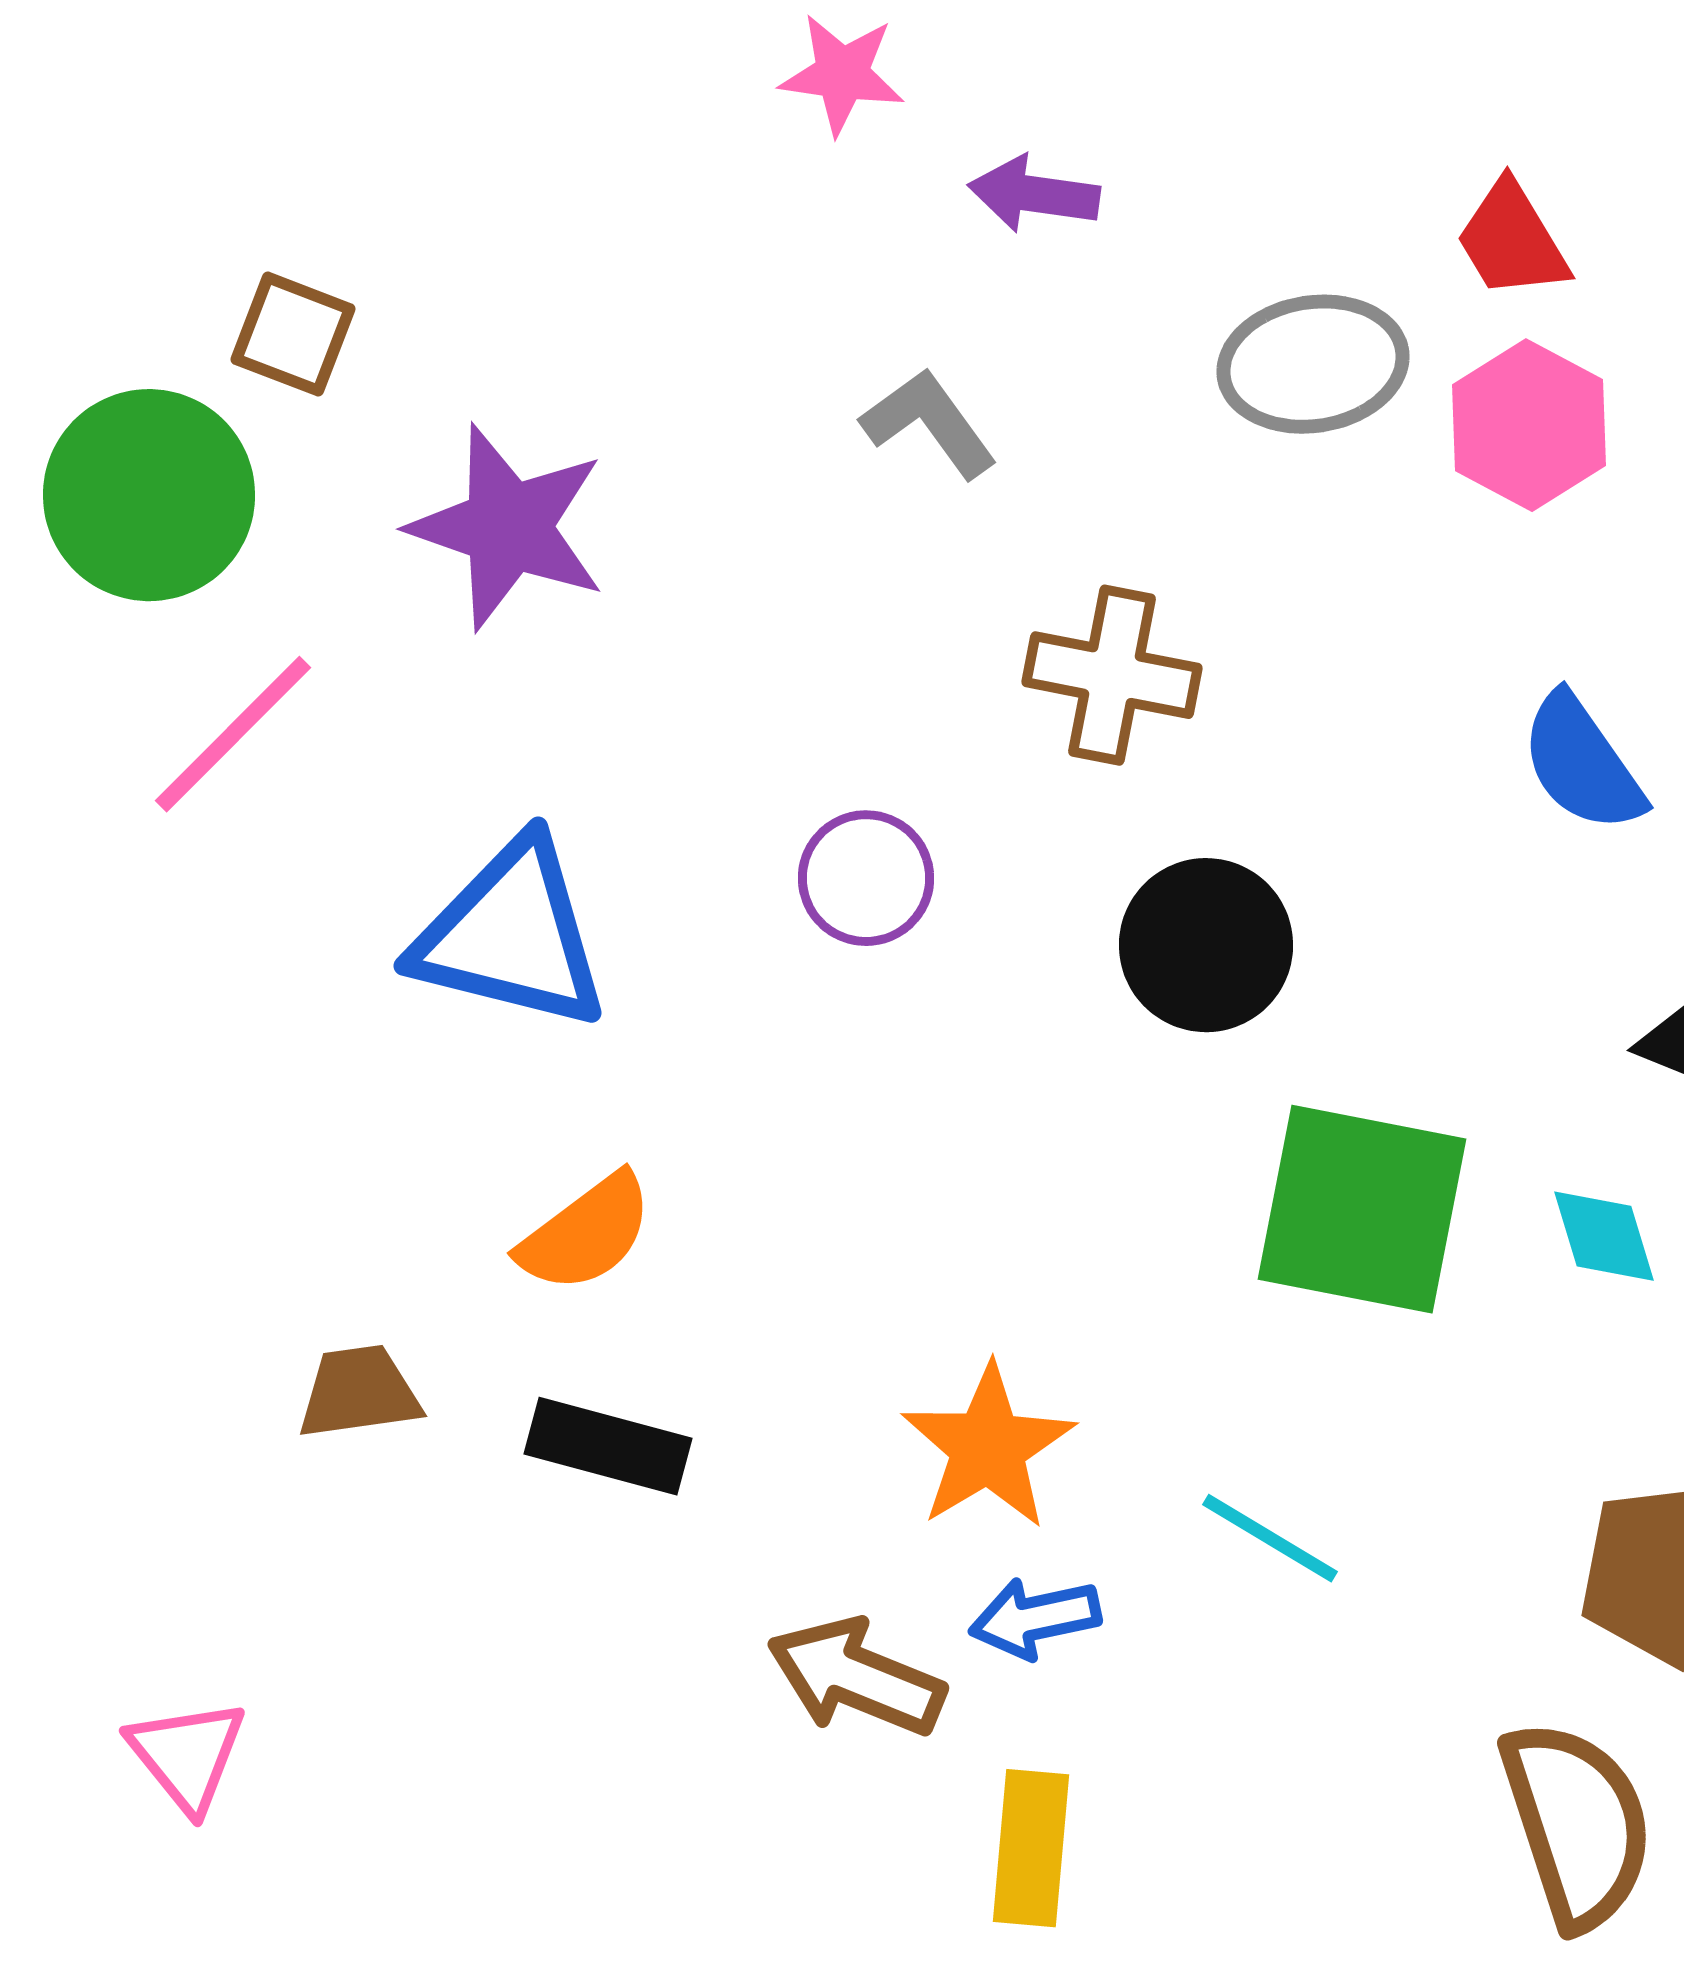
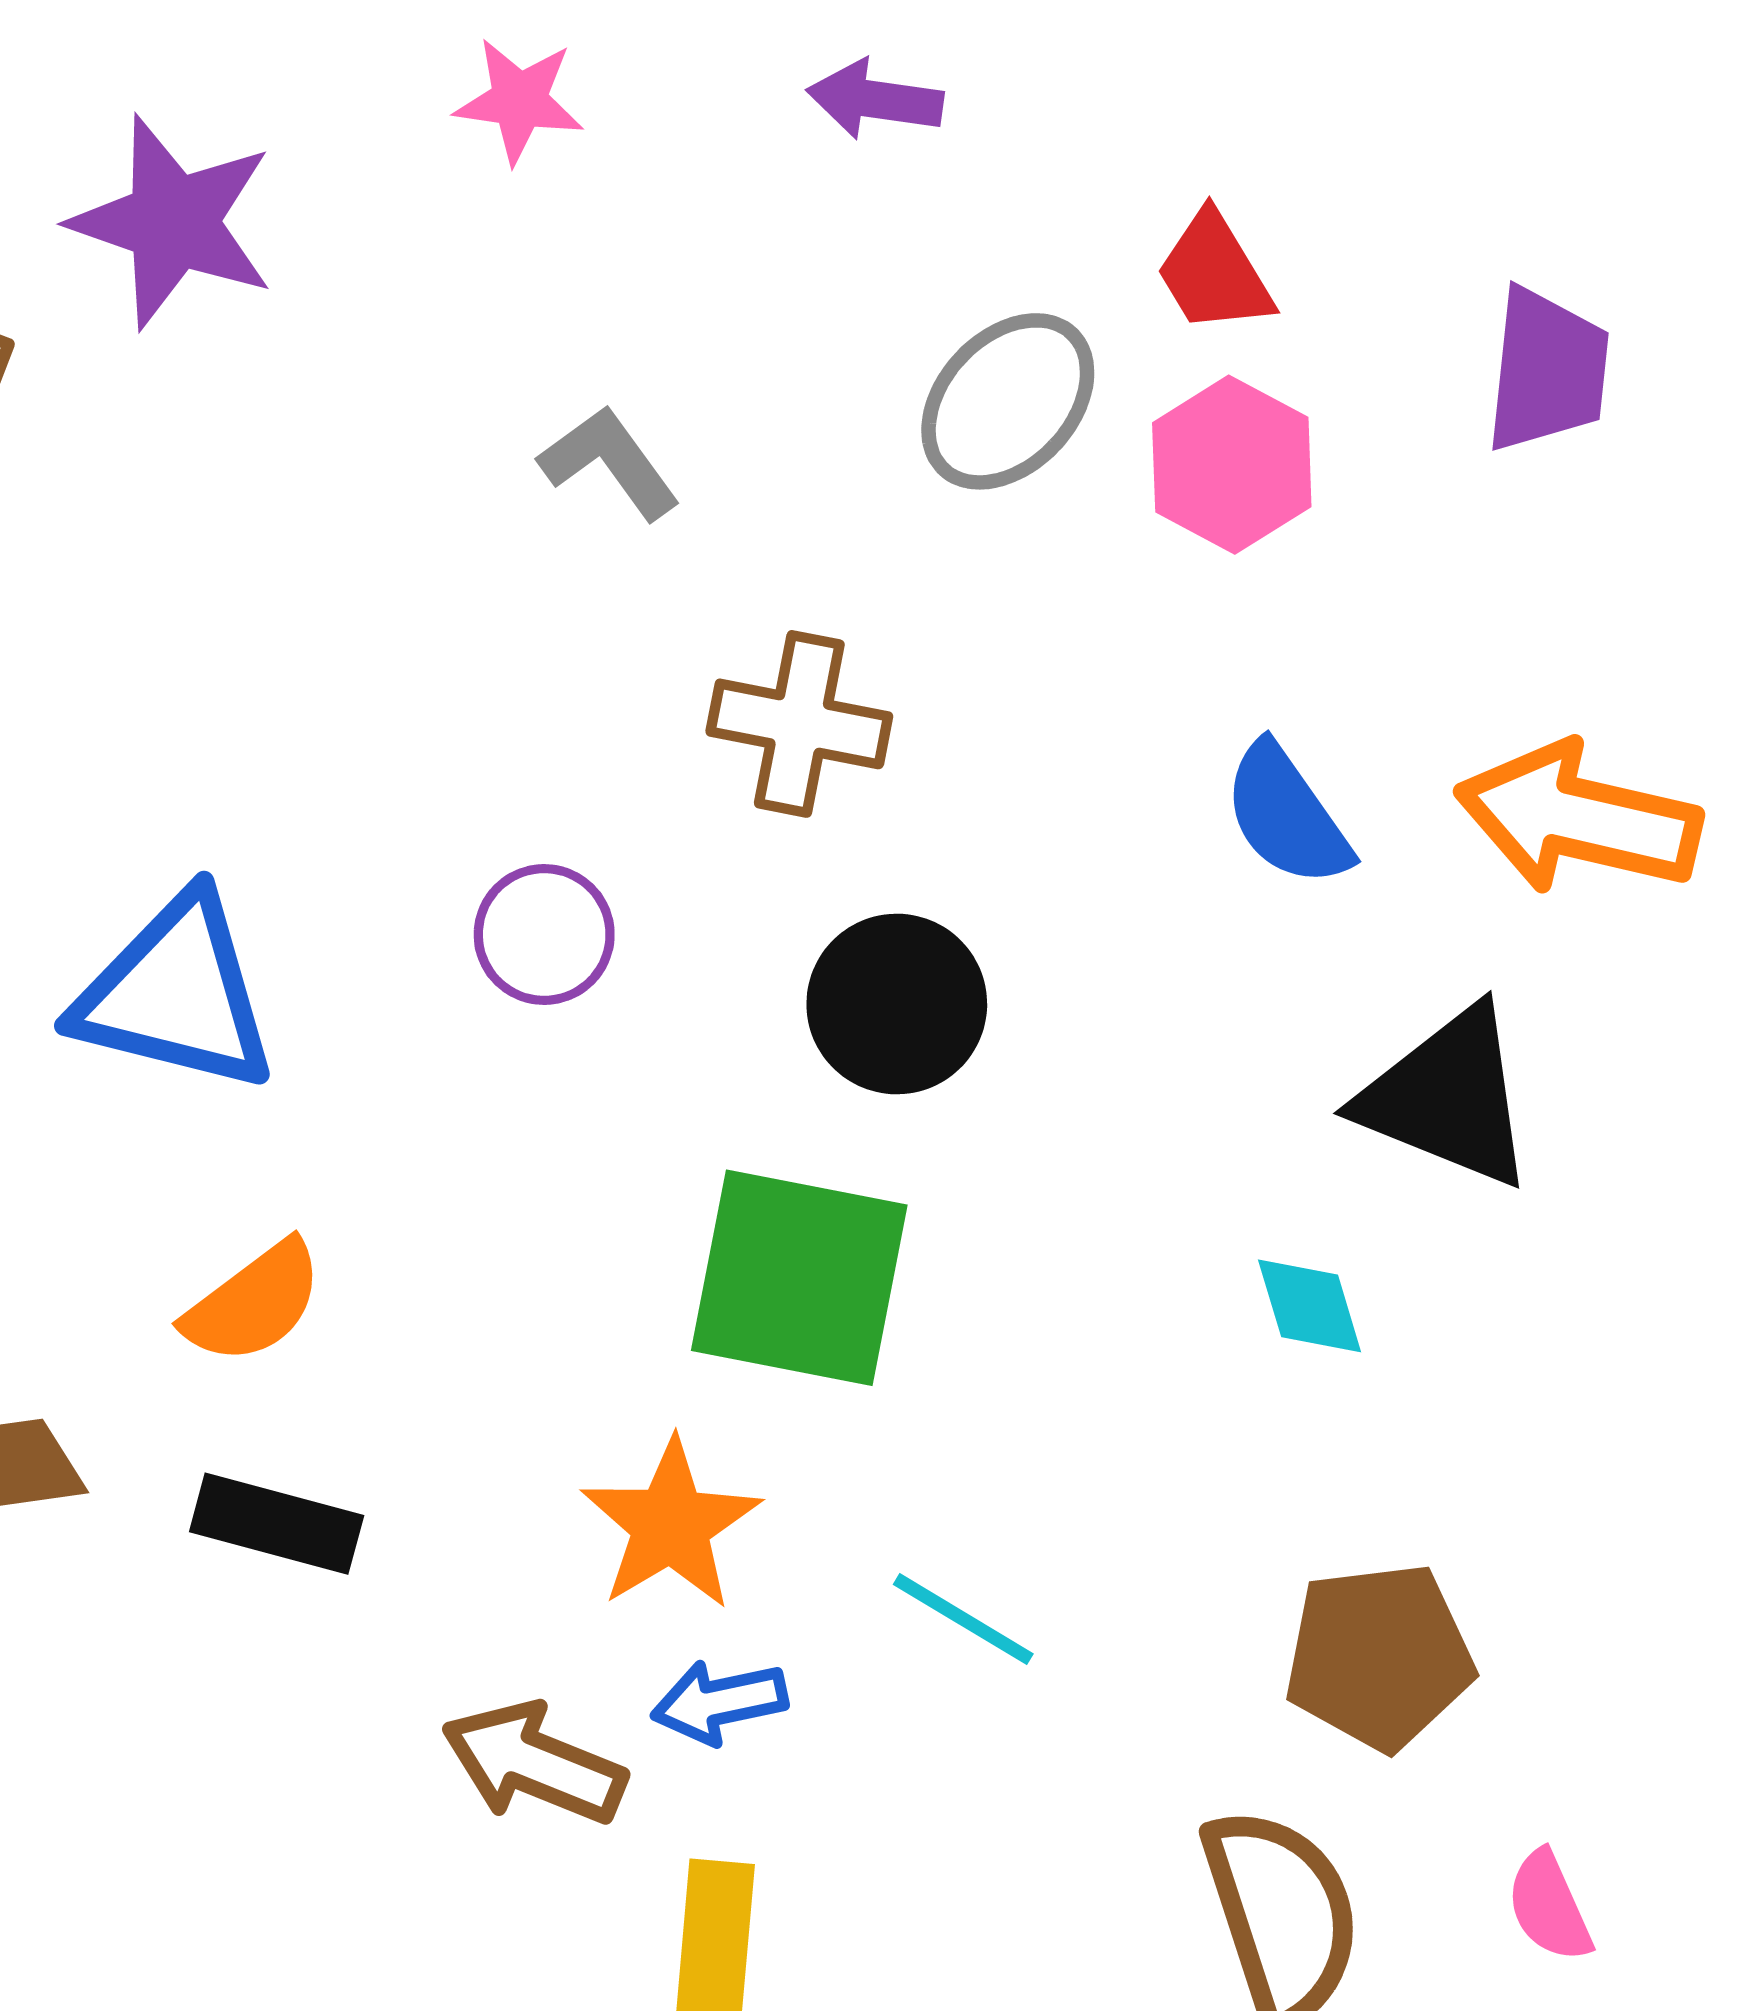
purple arrow: (1034, 194) -> (875, 100), moved
gray ellipse: (1313, 364) -> (1008, 401), turned -38
purple star: (508, 527) -> (173, 222), moved
green square: (1362, 1209) -> (799, 1278), moved

